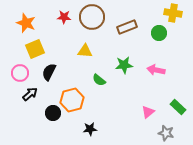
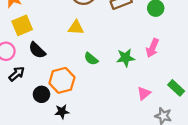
green star: (124, 65) -> (126, 58), moved
pink arrow: (156, 70) -> (152, 48), turned -78
black semicircle: (49, 72) -> (37, 50), turned -72
black star: (90, 129) -> (62, 112), moved

